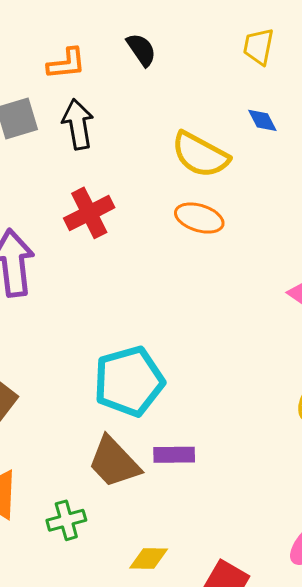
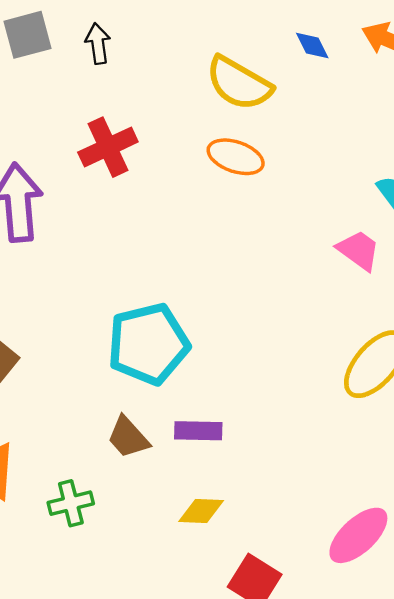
black arrow: (78, 124) -> (98, 44), size x0.7
brown trapezoid: (114, 462) -> (128, 437), size x0.7
yellow diamond: (149, 559) -> (201, 511), moved

